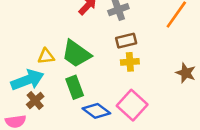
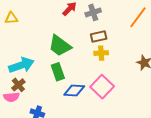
yellow triangle: (46, 56) -> (11, 18), moved
brown cross: (35, 100) -> (18, 85), moved
blue diamond: (96, 111) -> (74, 90), turned -35

